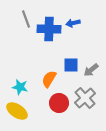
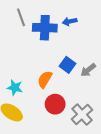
blue square: (71, 65) -> (68, 65), turned 35
gray cross: (85, 98) -> (82, 114), moved

